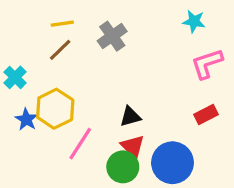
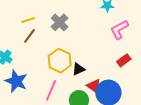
yellow hexagon: (55, 109) -> (60, 61), moved
blue star: (26, 119) -> (16, 81), size x1.6
red triangle: (133, 146) -> (94, 86), moved

